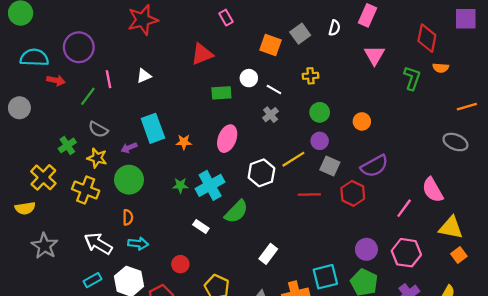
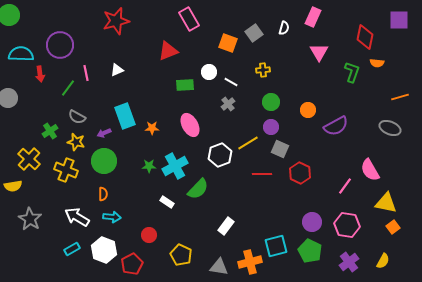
pink rectangle: (226, 18) -> (189, 19), size x1.6
red arrow: (56, 80) -> (40, 74), turned 70
pink ellipse: (227, 139) -> (190, 125), turned -50
purple semicircle: (374, 166) -> (336, 126), moved

